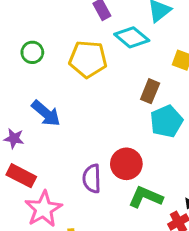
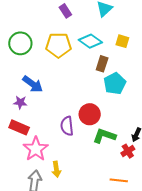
cyan diamond: (132, 37) -> (90, 41), moved
green circle: (32, 52) -> (20, 43), size x1.5
purple star: (14, 138) -> (20, 102), moved

